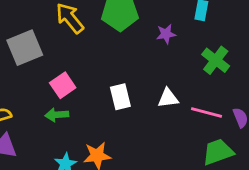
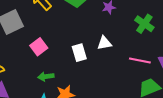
white triangle: (168, 98) -> (104, 43), moved
green arrow: (57, 115) -> (46, 77), moved

